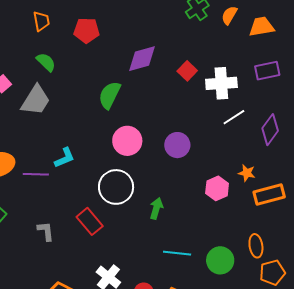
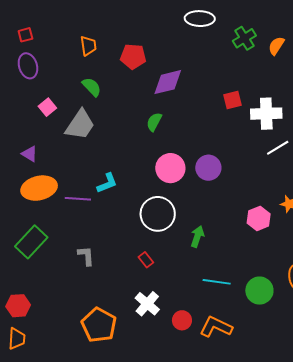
purple diamond: (142, 59) -> (168, 82), moved
red square: (187, 71) -> (232, 100), turned 30
green semicircle: (110, 95) -> (154, 122), size x0.7
purple circle: (177, 145) -> (208, 168), moved
red rectangle: (90, 221) -> (146, 260), moved, size x0.6

